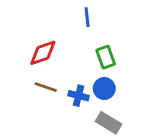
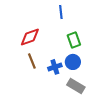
brown line: (46, 87) -> (32, 61), turned 49
blue cross: (79, 96) -> (55, 67), turned -32

